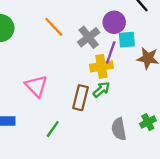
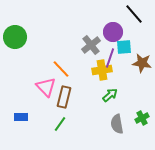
orange line: (54, 27) -> (61, 69), moved
green arrow: (101, 90) -> (110, 95), moved
brown rectangle: (80, 98) -> (64, 97), moved

